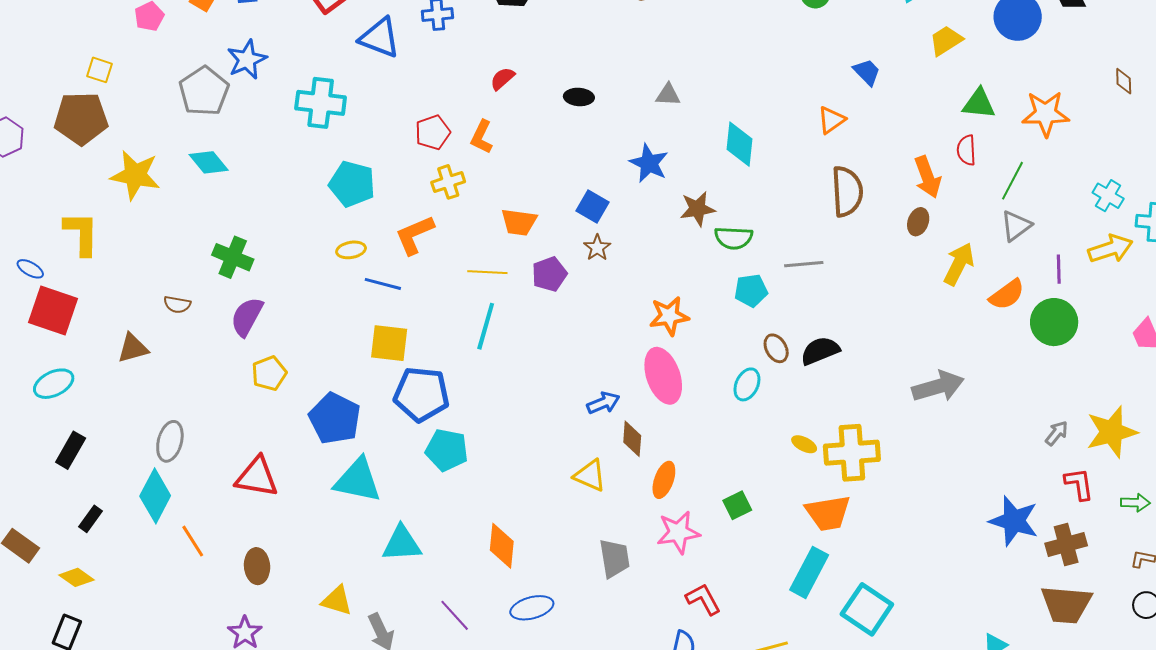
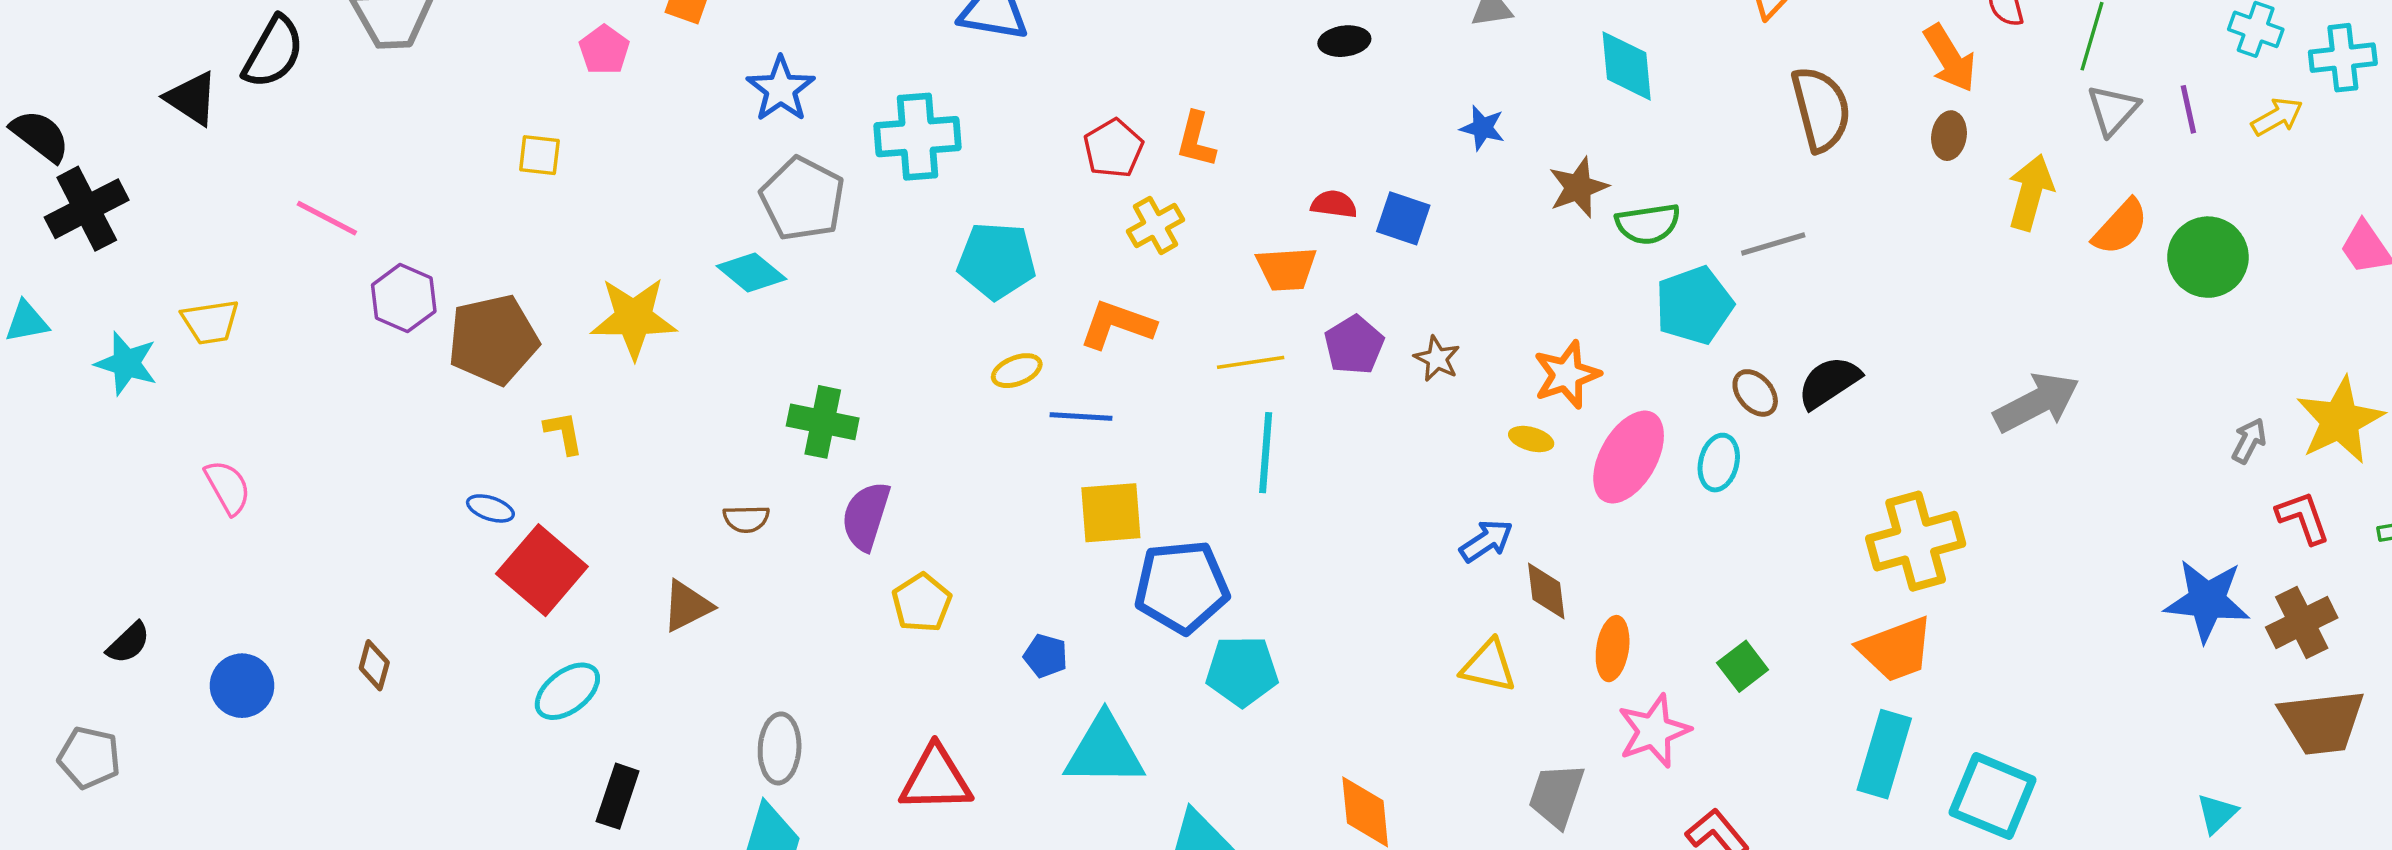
red semicircle: (502, 79) -> (1334, 204), moved, turned 60
gray pentagon: (204, 91) -> (803, 199), moved
brown pentagon: (81, 118) -> (493, 340), moved
blue star: (649, 163) -> (1482, 128), size x0.7
yellow L-shape: (81, 233) -> (564, 433), size x0.6
orange L-shape: (414, 235) -> (1117, 325), turned 54
brown star: (597, 248) -> (1437, 359), moved
yellow arrow: (1110, 249) -> (2277, 117), size x0.7
purple line: (1059, 269) -> (2188, 109), moved
cyan pentagon: (751, 290) -> (1694, 305), size x1.4
red square: (53, 311) -> (542, 570), turned 33
pink ellipse: (663, 376) -> (1629, 457), moved, turned 60
blue pentagon: (335, 418) -> (1046, 656), size x0.5
yellow ellipse: (804, 444) -> (1531, 439), moved
gray trapezoid: (614, 558) -> (1556, 795), turned -141

